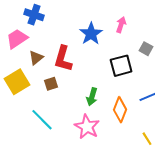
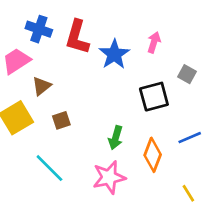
red L-shape: (63, 59) -> (77, 37), moved
pink star: (87, 127) -> (109, 177), turned 30

